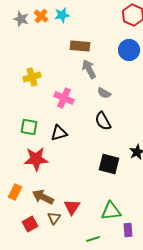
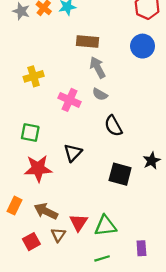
gray semicircle: (104, 93) -> (100, 94), moved
black triangle: (59, 133) -> (73, 153), moved, turned -30
green triangle: (111, 211) -> (105, 226), moved

